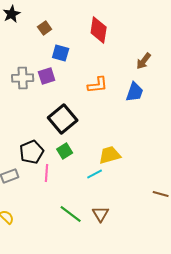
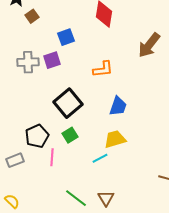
brown square: (45, 28) -> (32, 16), moved
blue square: (61, 53) -> (66, 37), turned -36
brown arrow: (144, 61) -> (149, 45), size x1.5
blue trapezoid: (135, 92) -> (118, 106), moved

